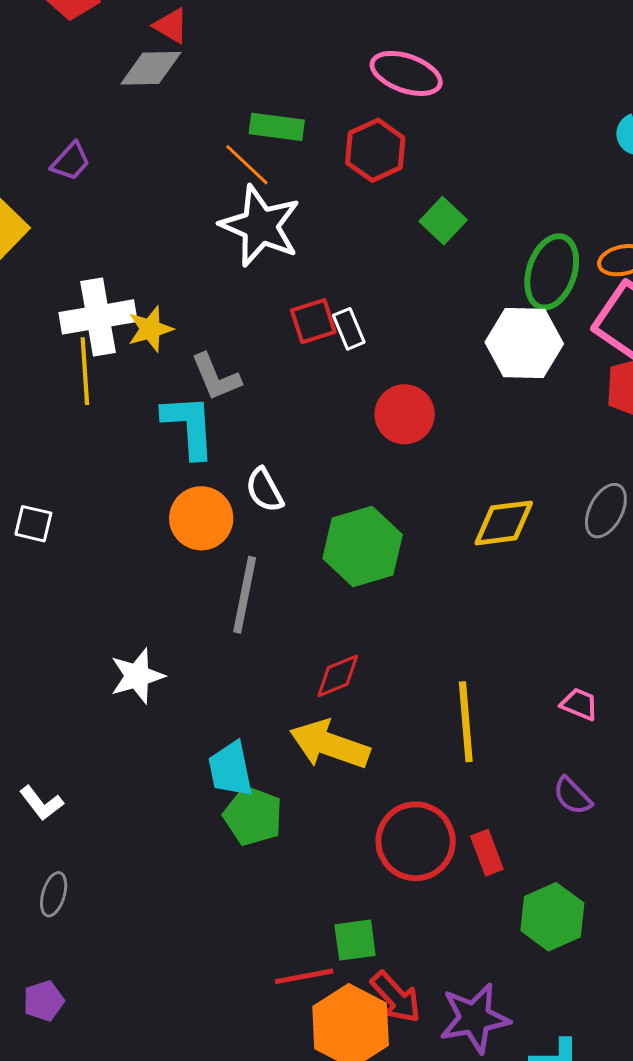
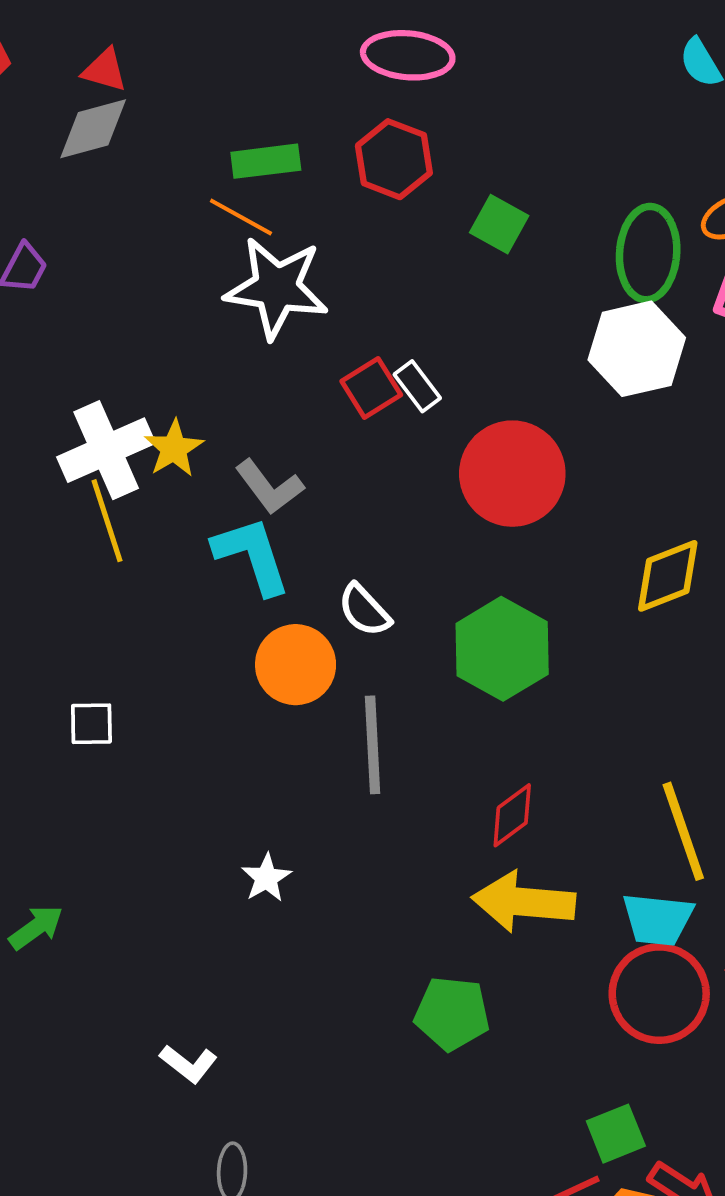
red circle: (405, 414) -> (512, 474), size x1.4
white star: (137, 676) -> (266, 878), size x0.7
cyan trapezoid: (230, 769) -> (658, 919), moved, turned -58

